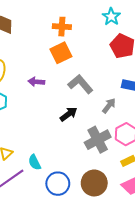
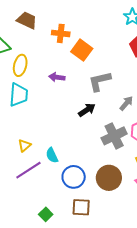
orange cross: (62, 27) -> (61, 33), moved
orange square: (61, 53) -> (82, 50), turned -30
gray L-shape: (80, 84) -> (100, 81), turned -65

